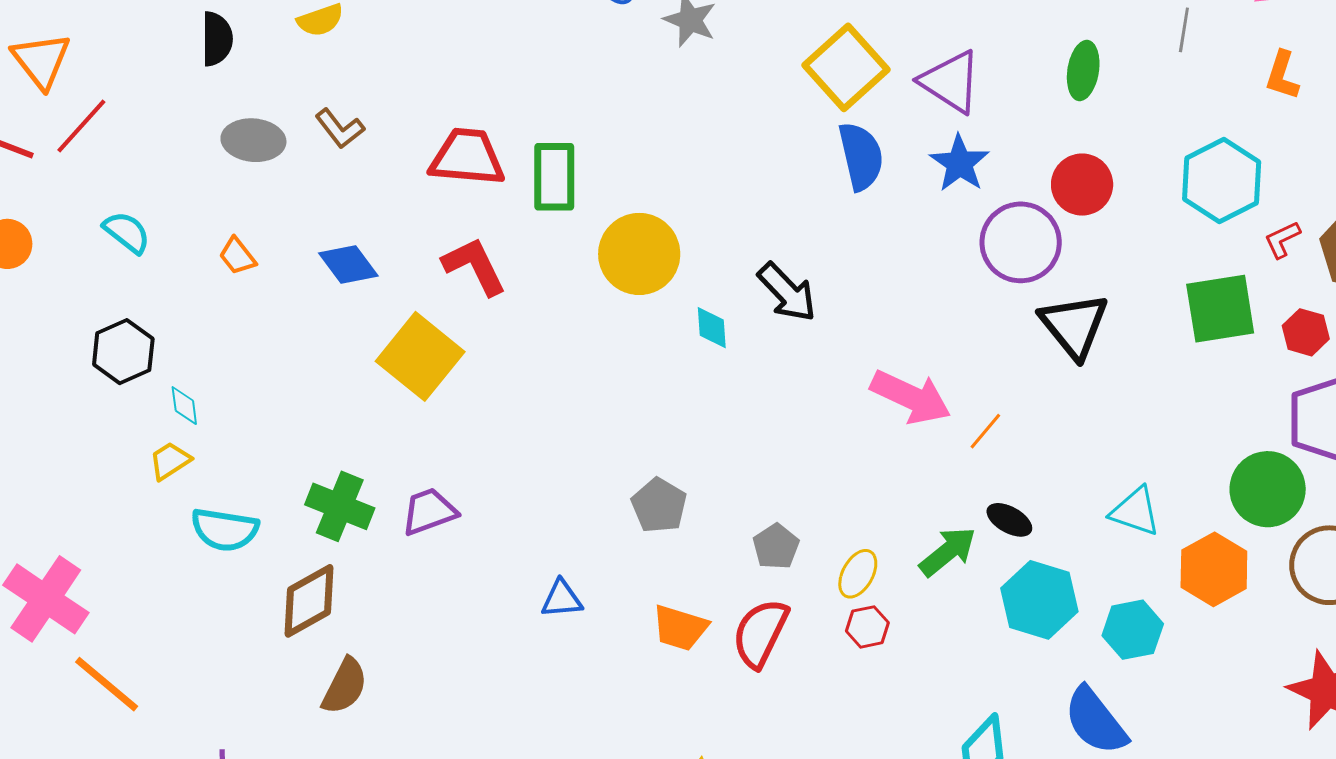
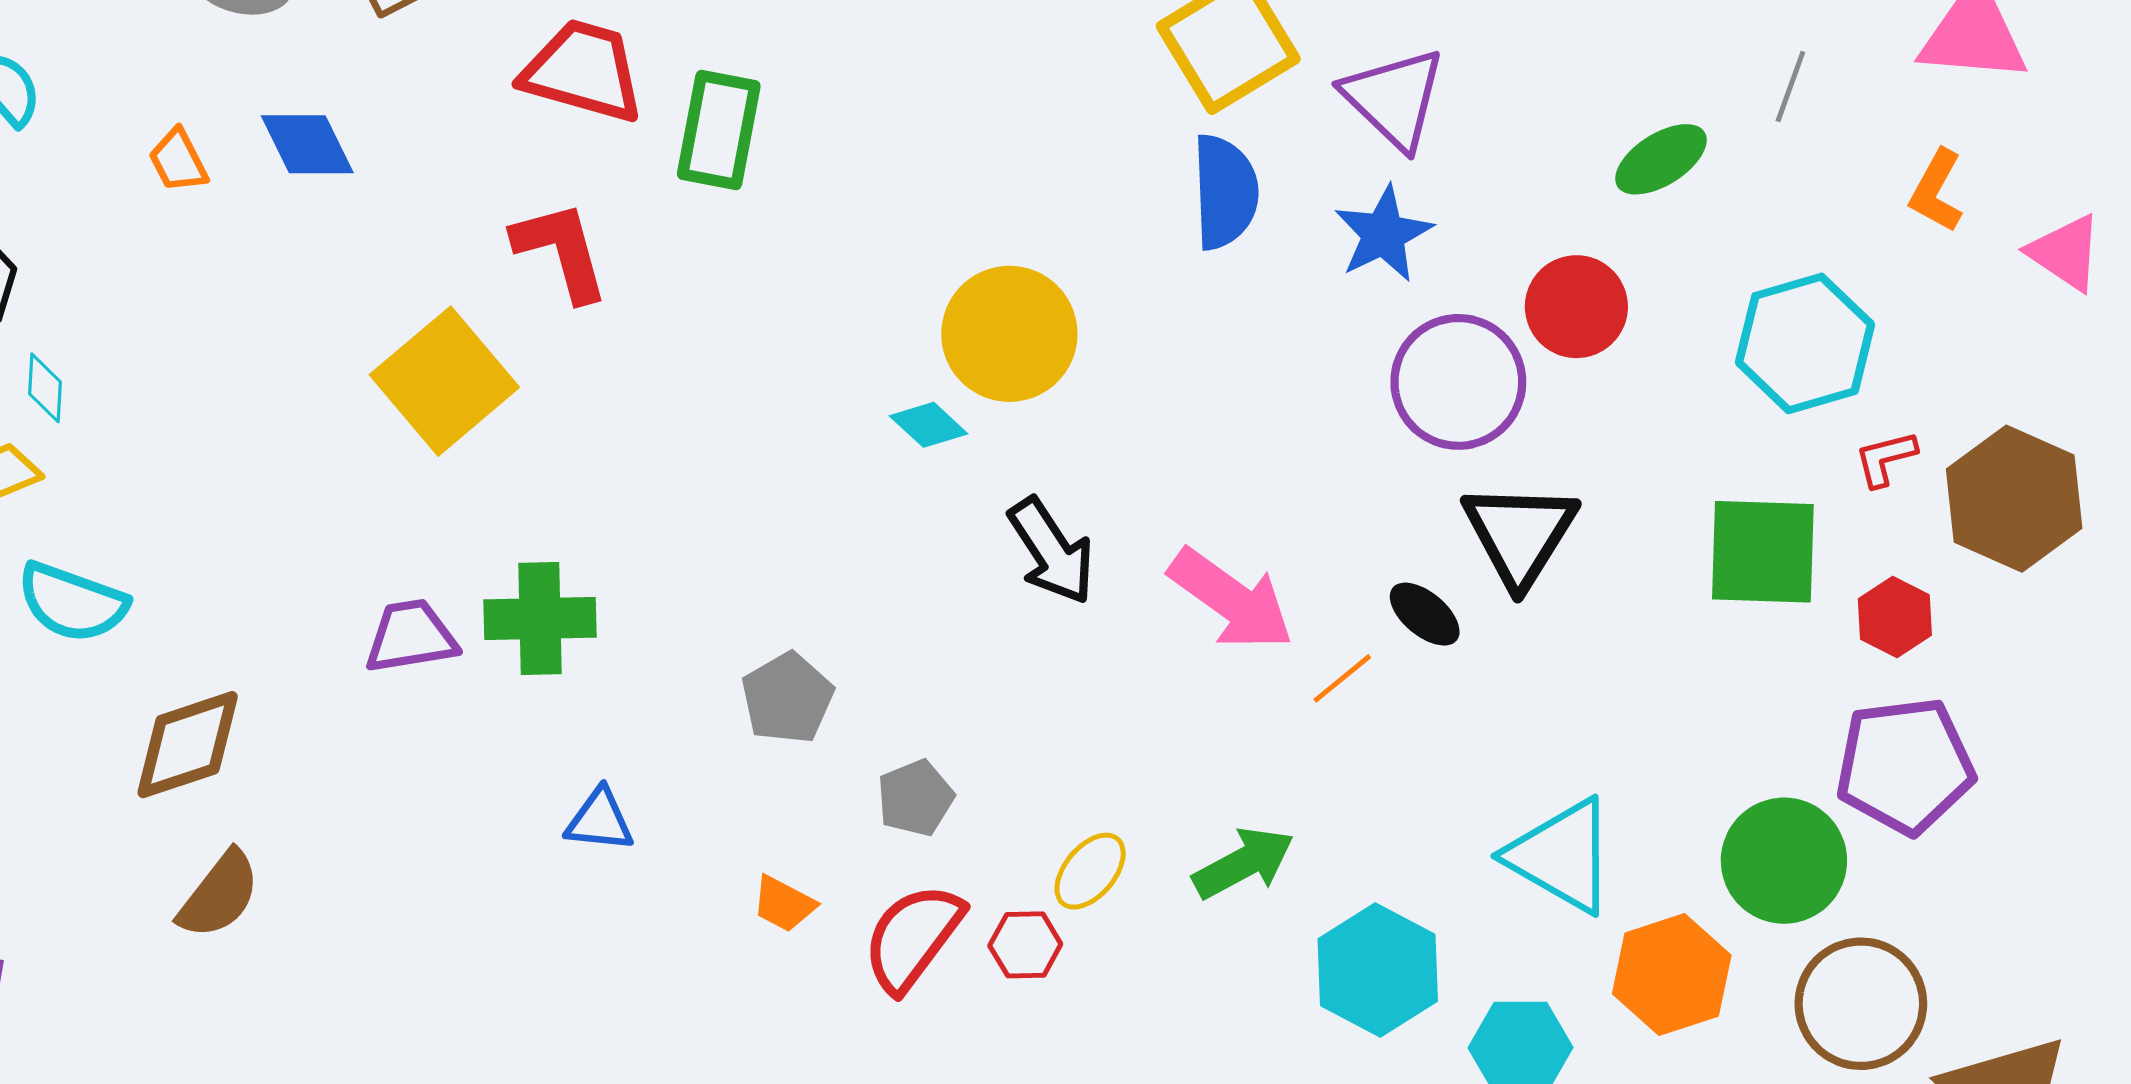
green ellipse: (1083, 71) -> (1661, 159), moved, turned 38
yellow circle: (639, 254) -> (1009, 334), moved
blue diamond: (348, 265) -> (307, 144), moved
black arrow: (787, 292) -> (1052, 551), moved
cyan diamond: (712, 328) -> (929, 425), turned -54
green cross: (340, 506) -> (540, 618), moved, turned -34
cyan triangle: (1135, 511) -> (1562, 856), size x1.4
black ellipse: (1009, 520) -> (1425, 614), moved
gray pentagon: (776, 547) -> (915, 798), moved
red hexagon: (867, 627) -> (1025, 945), moved
orange trapezoid: (680, 628) -> (784, 904), size x0.7

